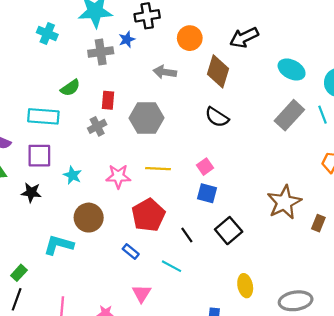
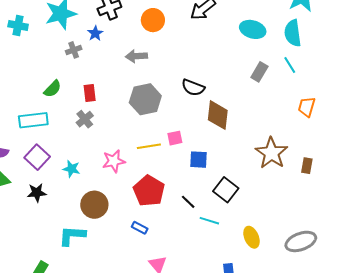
cyan cross: (47, 34) -> (18, 25), moved
gray cross: (101, 52) -> (74, 50), size x0.7
brown diamond: (218, 71) -> (218, 115), moved
gray rectangle: (289, 115) -> (259, 72), size x0.7
gray hexagon: (147, 118) -> (145, 99), moved
purple square: (39, 156) -> (37, 157), turned -35
pink square: (205, 167) -> (175, 138), moved, turned 35
cyan line: (172, 266) -> (209, 221), moved

